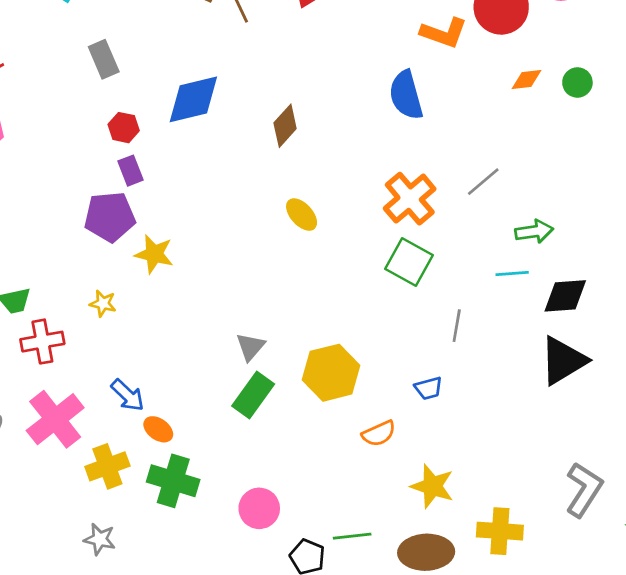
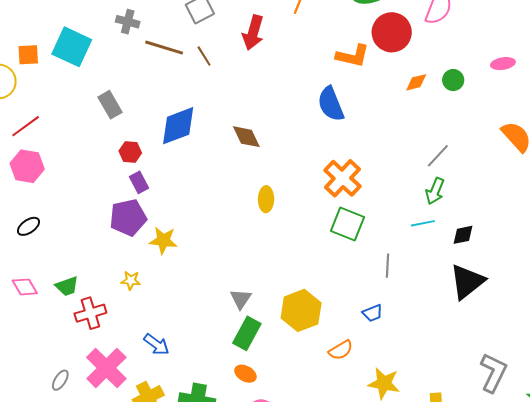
brown diamond: (285, 126) -> (246, 137), turned -60
gray line: (483, 182) -> (438, 156), moved
yellow ellipse: (302, 215) -> (266, 199), turned 50
green arrow: (534, 231) -> (435, 191), turned 128
black diamond: (565, 296) -> (463, 235), size x0.7
orange ellipse: (158, 429) -> (245, 374), moved

